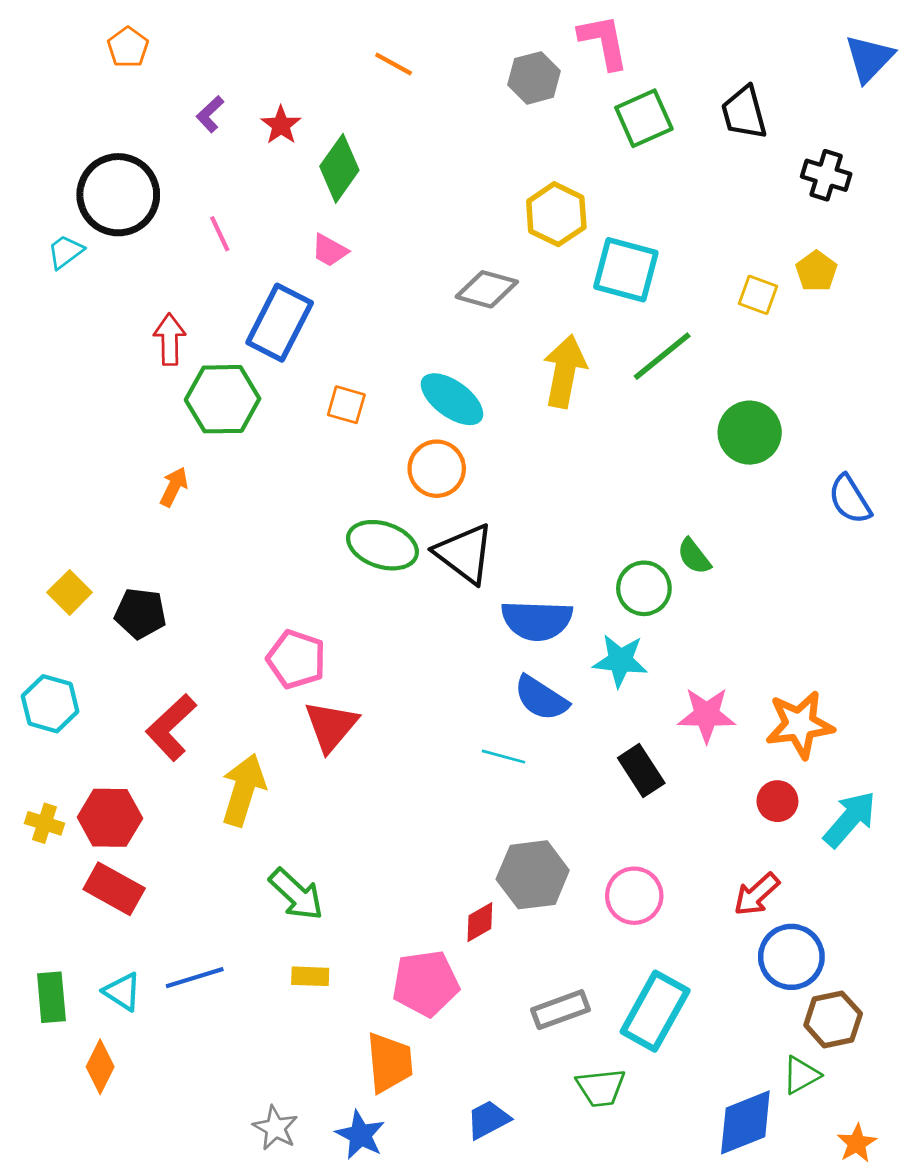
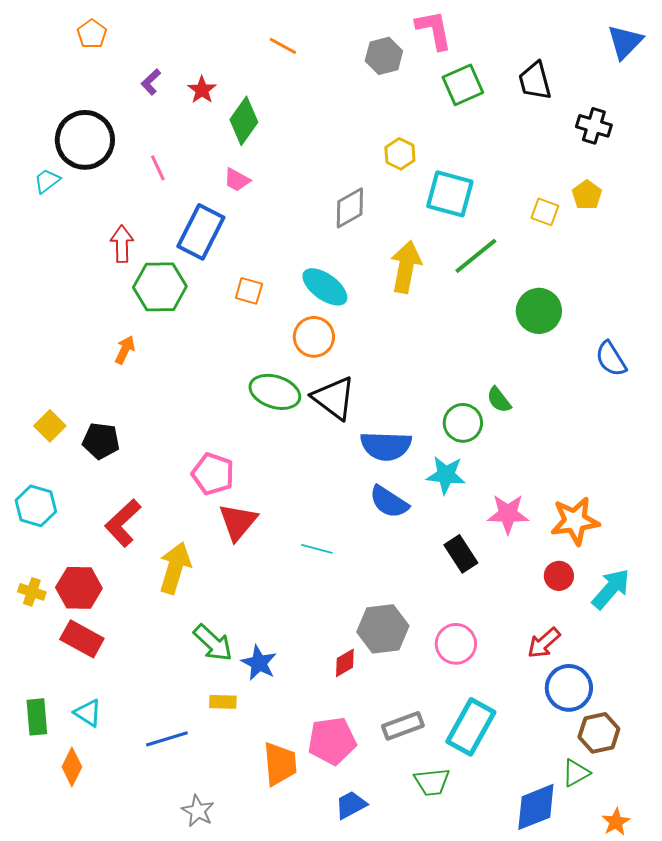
yellow hexagon: (556, 214) -> (400, 154), size x0.7
gray diamond: (487, 289) -> (350, 208), turned -45
cyan line: (503, 757) -> (317, 549), moved
blue line: (195, 978) -> (167, 739), moved
pink pentagon: (426, 983) -> (332, 741), moved
blue star: (360, 1135) -> (259, 663), moved

